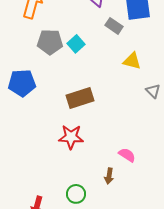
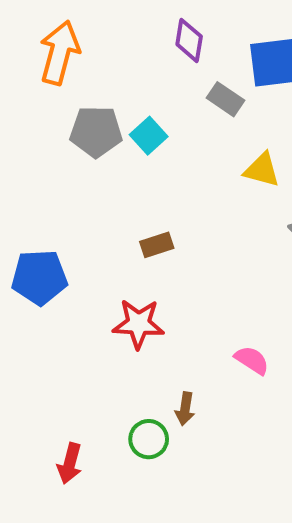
blue pentagon: (22, 83) -> (39, 277), moved
brown rectangle: (80, 98) -> (157, 245), size x0.6
brown arrow: (109, 176) -> (185, 409), moved

